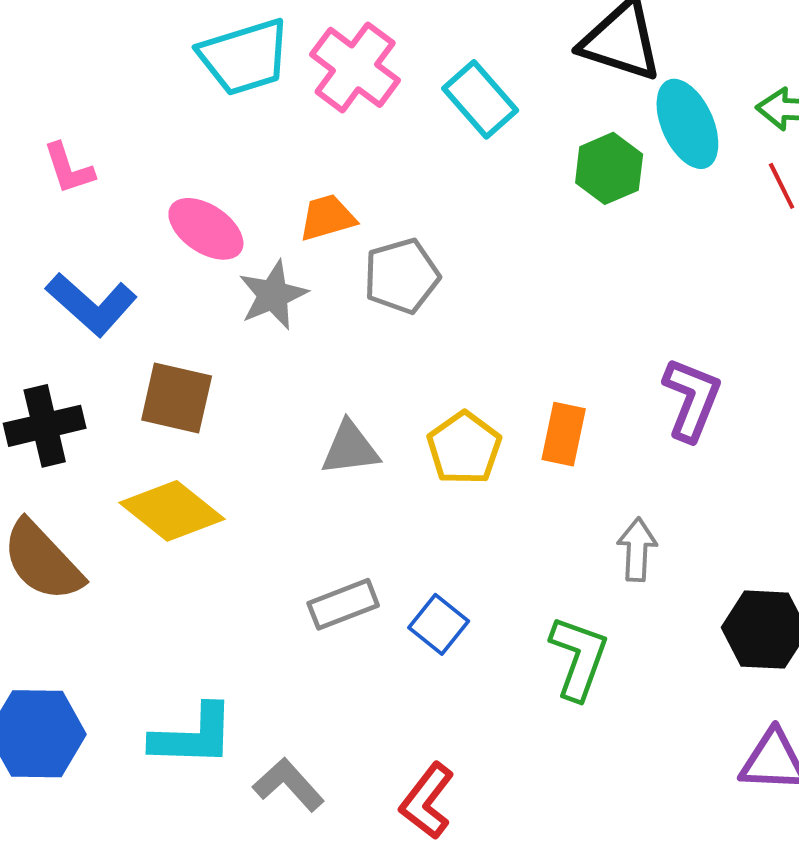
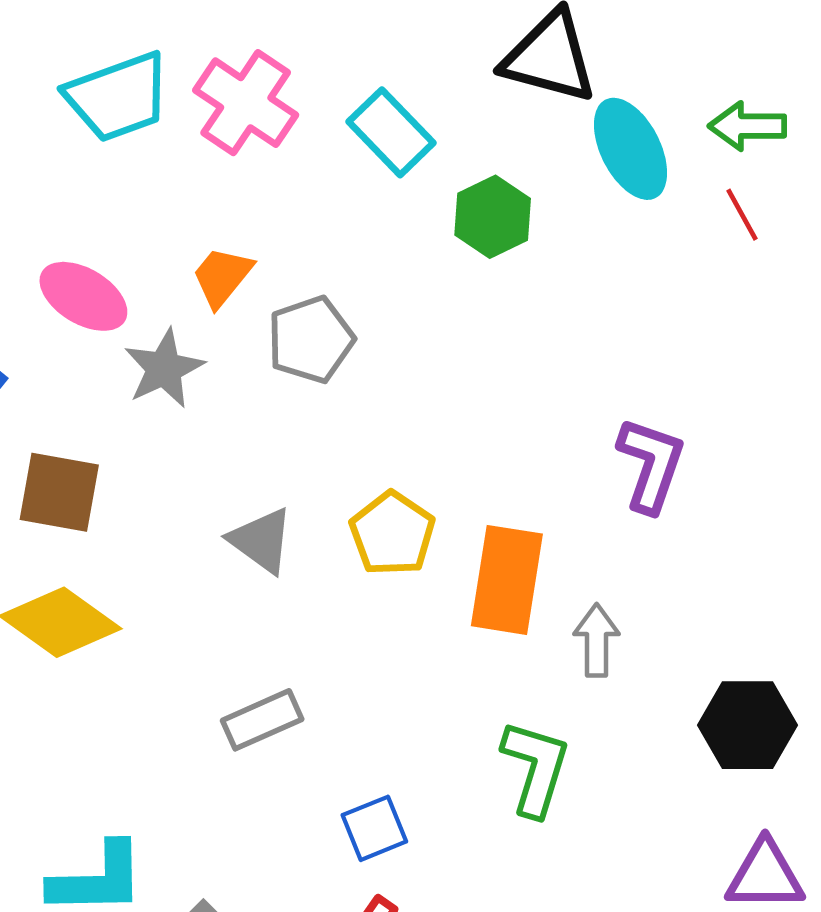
green hexagon: (609, 168) -> (493, 217), moved
orange trapezoid: (327, 218) -> (222, 277), turned -32
orange rectangle: (564, 434) -> (507, 580), moved, size x1.5
gray triangle: (350, 448) -> (261, 540), turned 46
blue square: (439, 624) -> (374, 828), moved, turned 32

